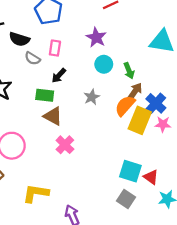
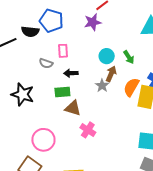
purple star: (96, 37) -> (93, 22), moved, turned -30
black semicircle: (19, 39) -> (30, 32), moved
black arrow: (59, 76) -> (71, 73), turned 56
brown arrow: (135, 91) -> (111, 74), moved

